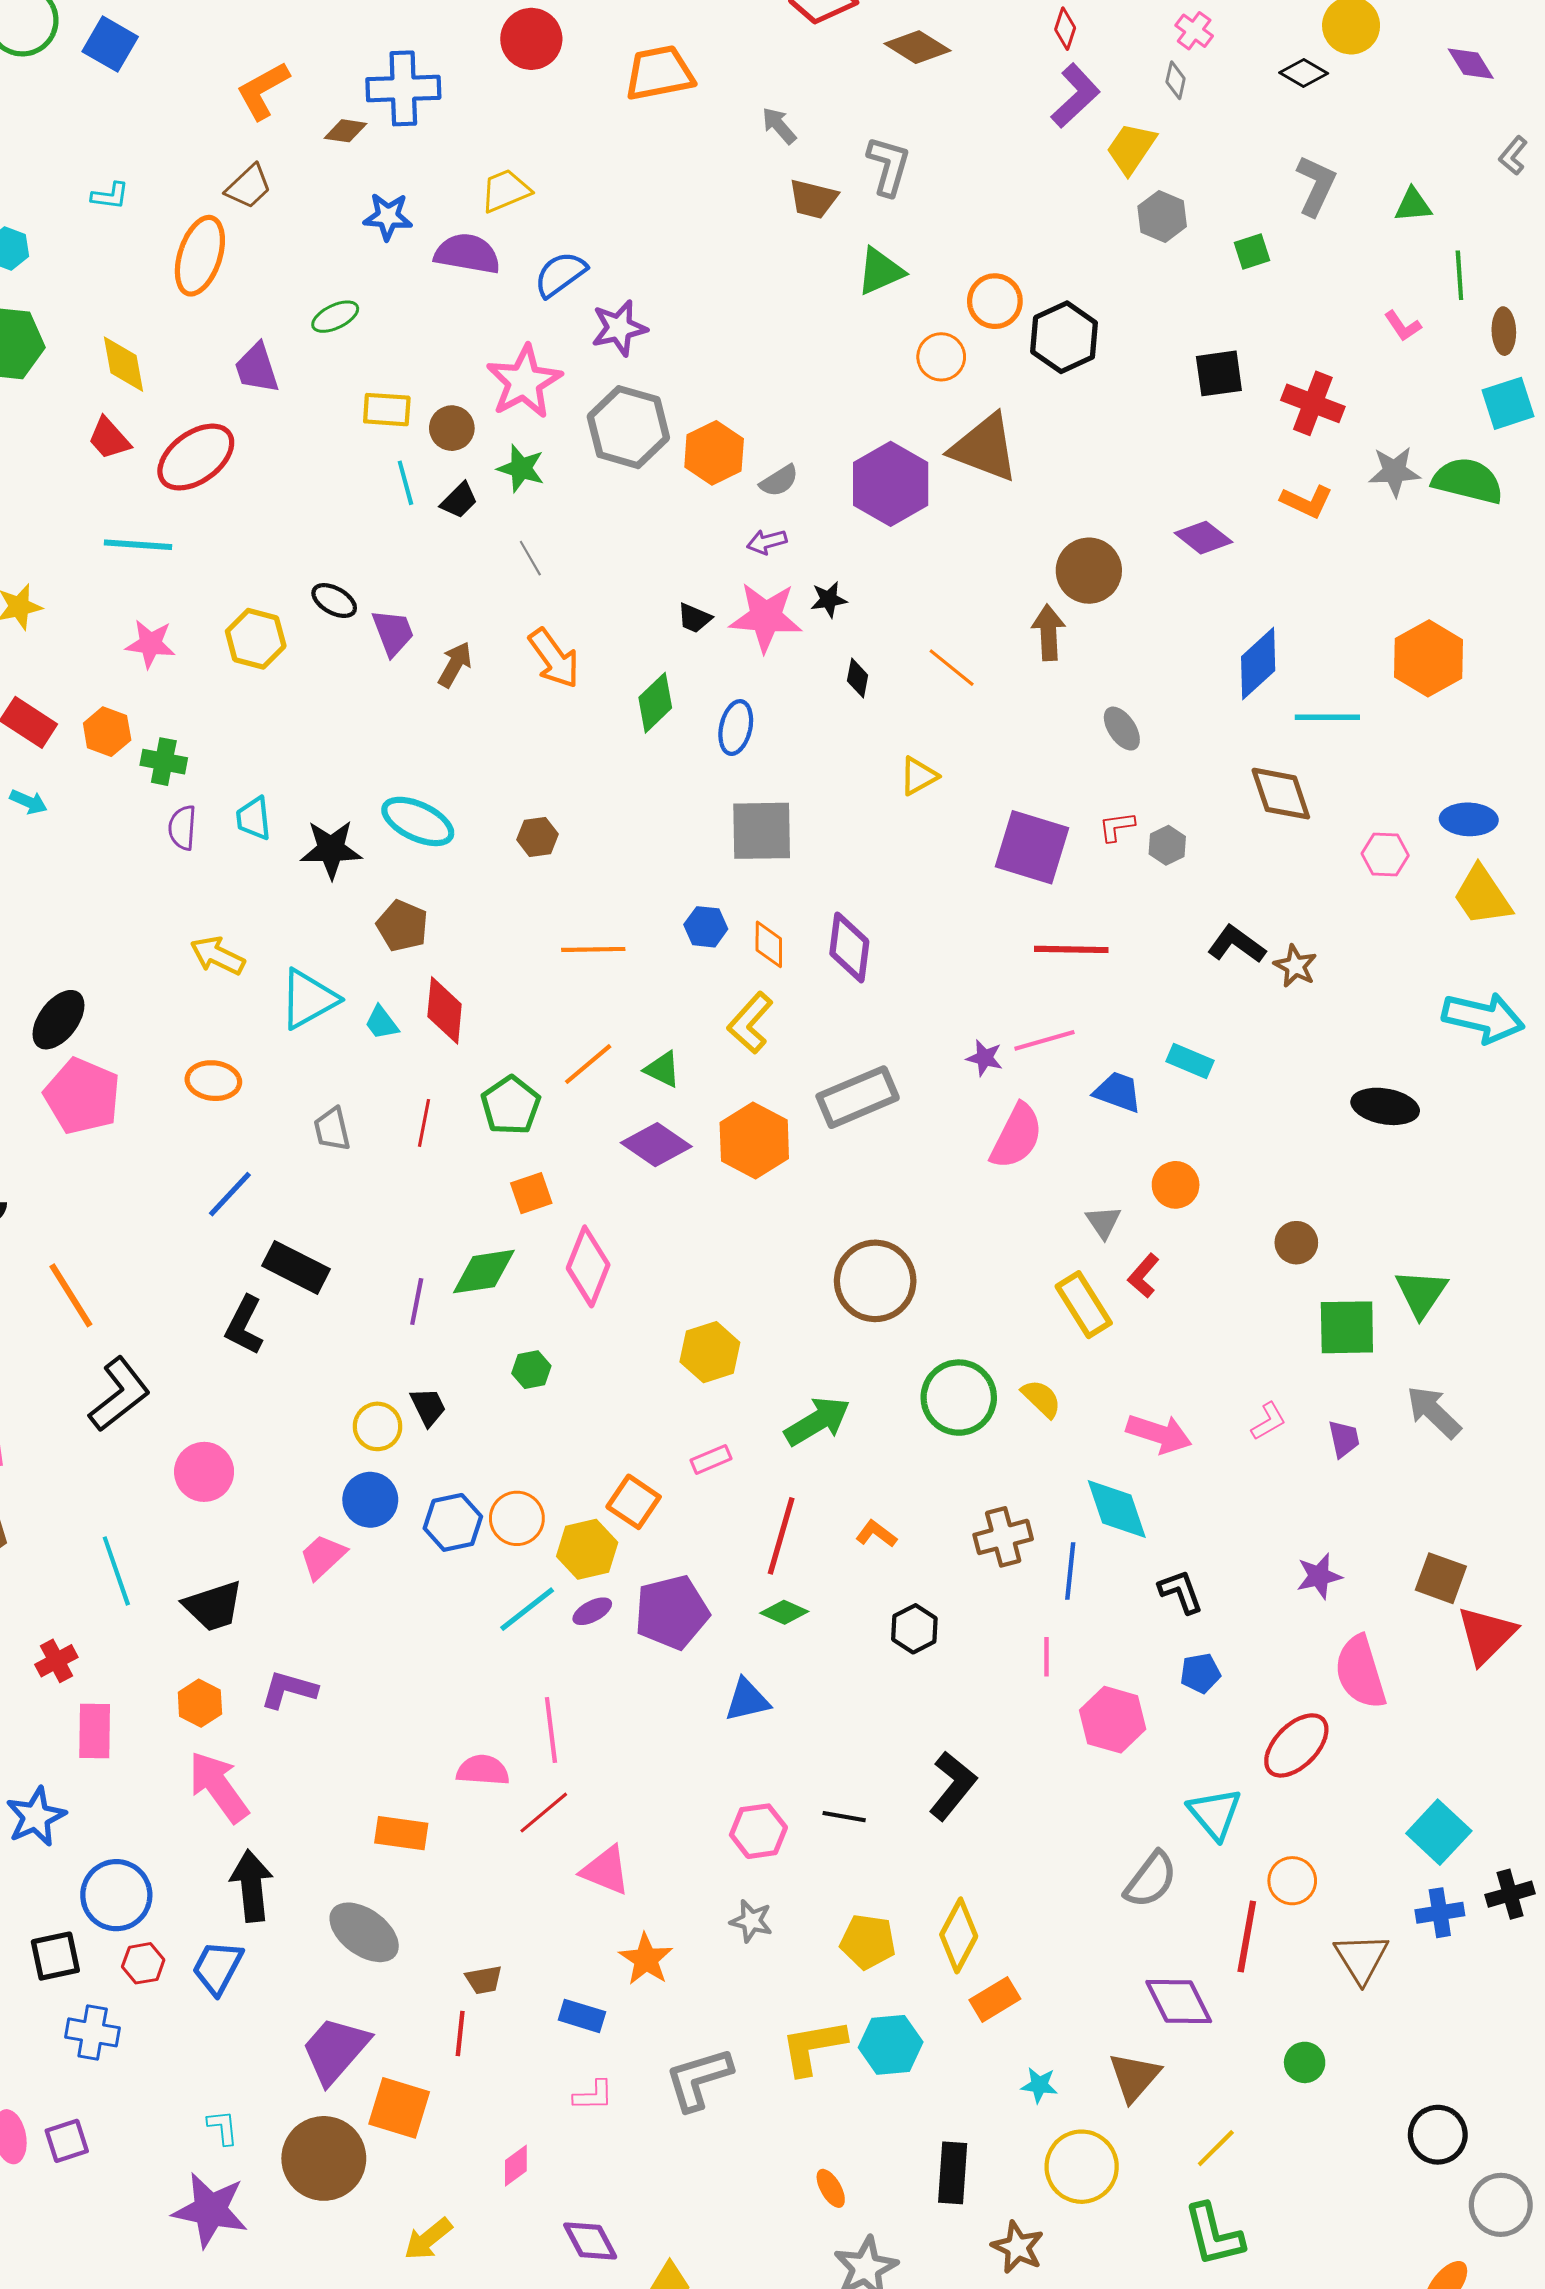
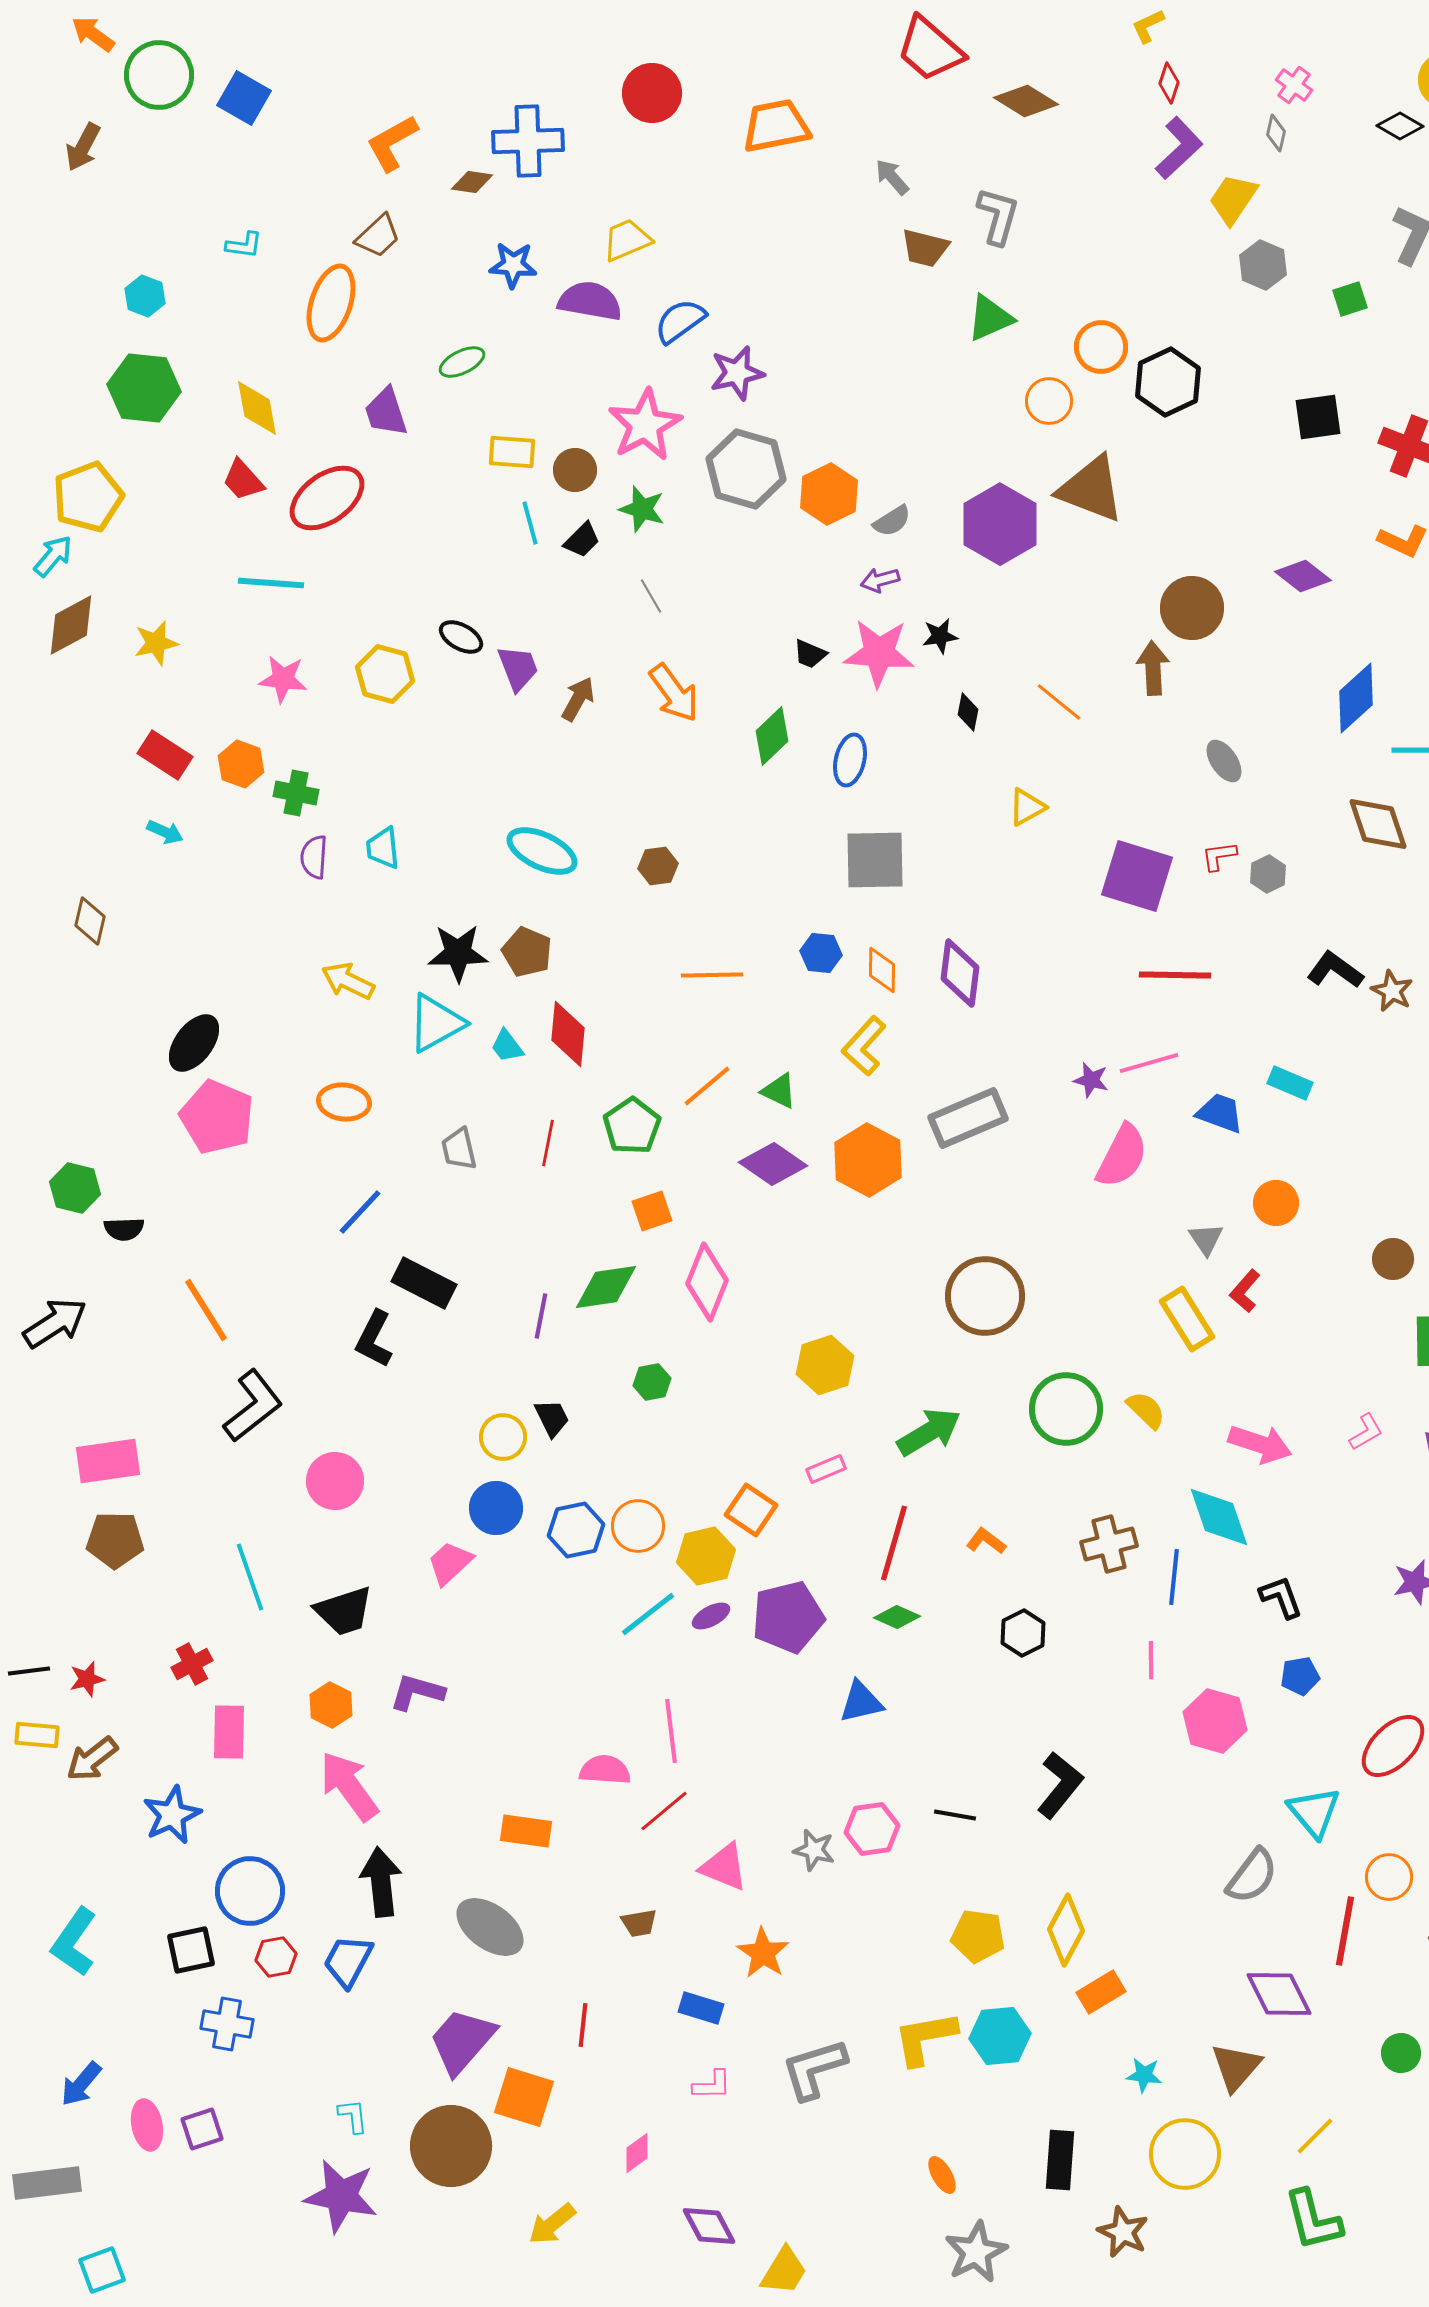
black star: (331, 849) -> (458, 953), moved
gray star: (751, 1921) -> (814, 1850), moved
brown trapezoid: (484, 1980) -> (639, 1923), moved

